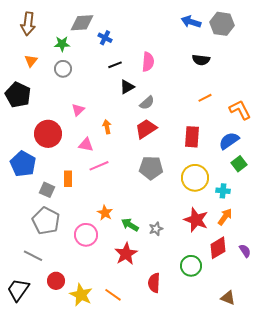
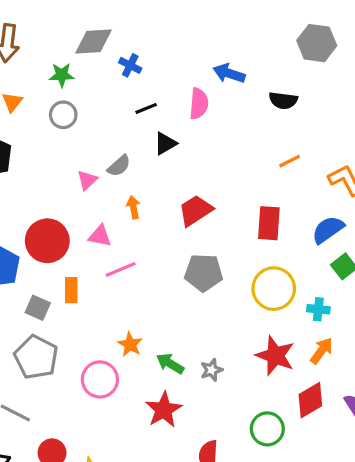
blue arrow: (191, 22) -> (229, 73), moved
gray semicircle: (147, 103) -> (119, 166), moved
red circle: (48, 134) -> (47, 241), moved

